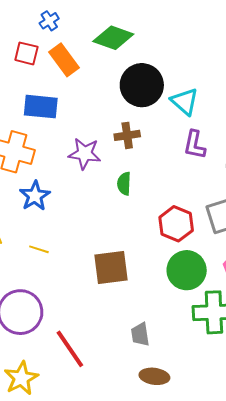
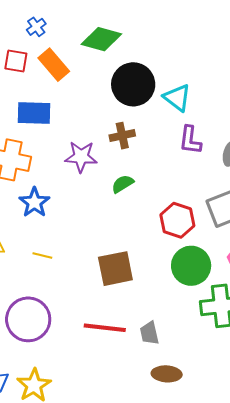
green semicircle: (124, 184) -> (123, 184), turned 60
red line: (70, 349) -> (105, 328), moved, turned -45

